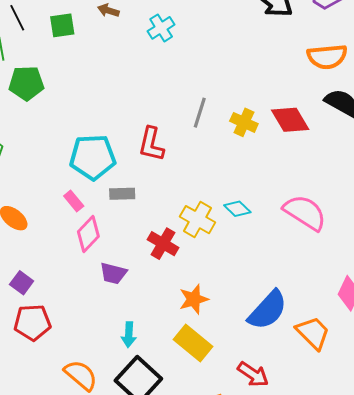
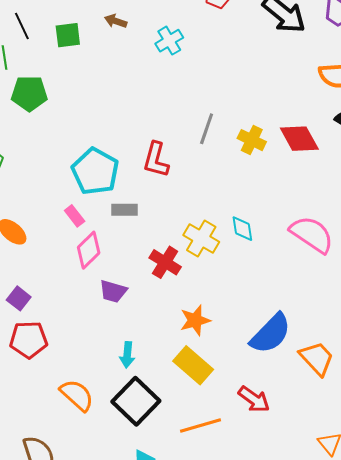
cyan pentagon: (93, 157) -> (95, 171), turned 30
cyan diamond: (237, 209) -> (242, 229), turned 36

